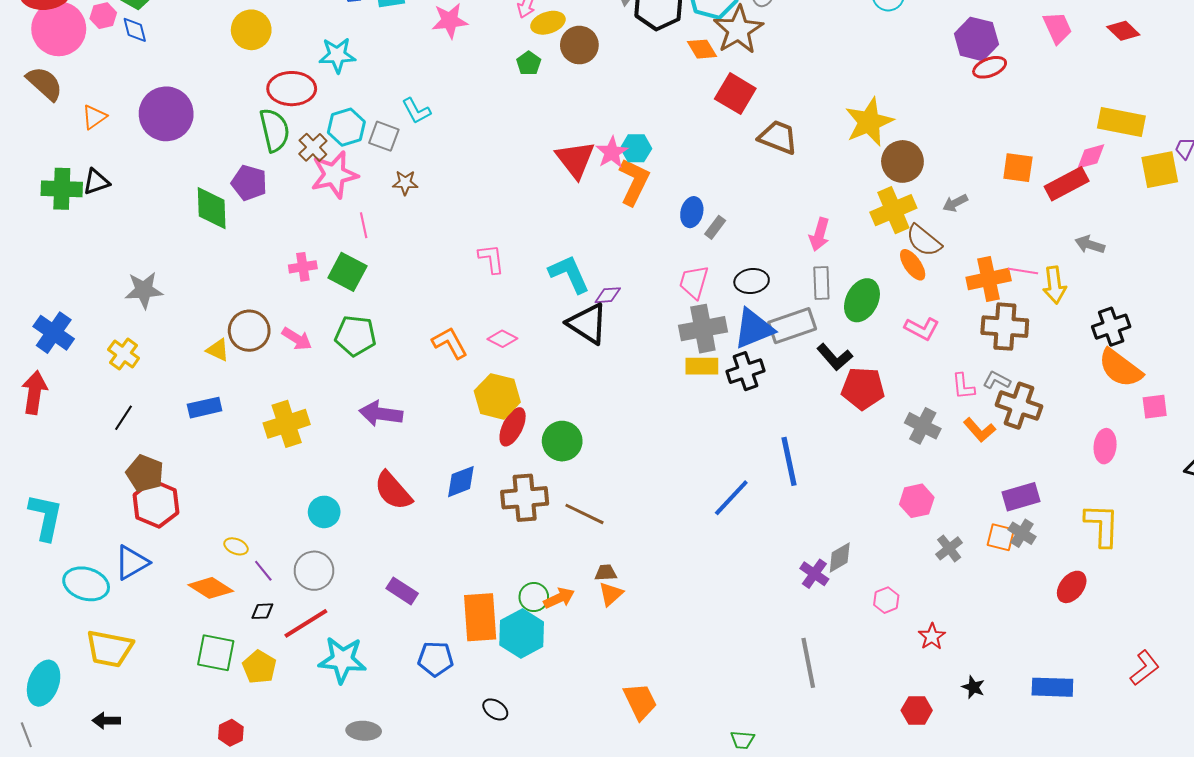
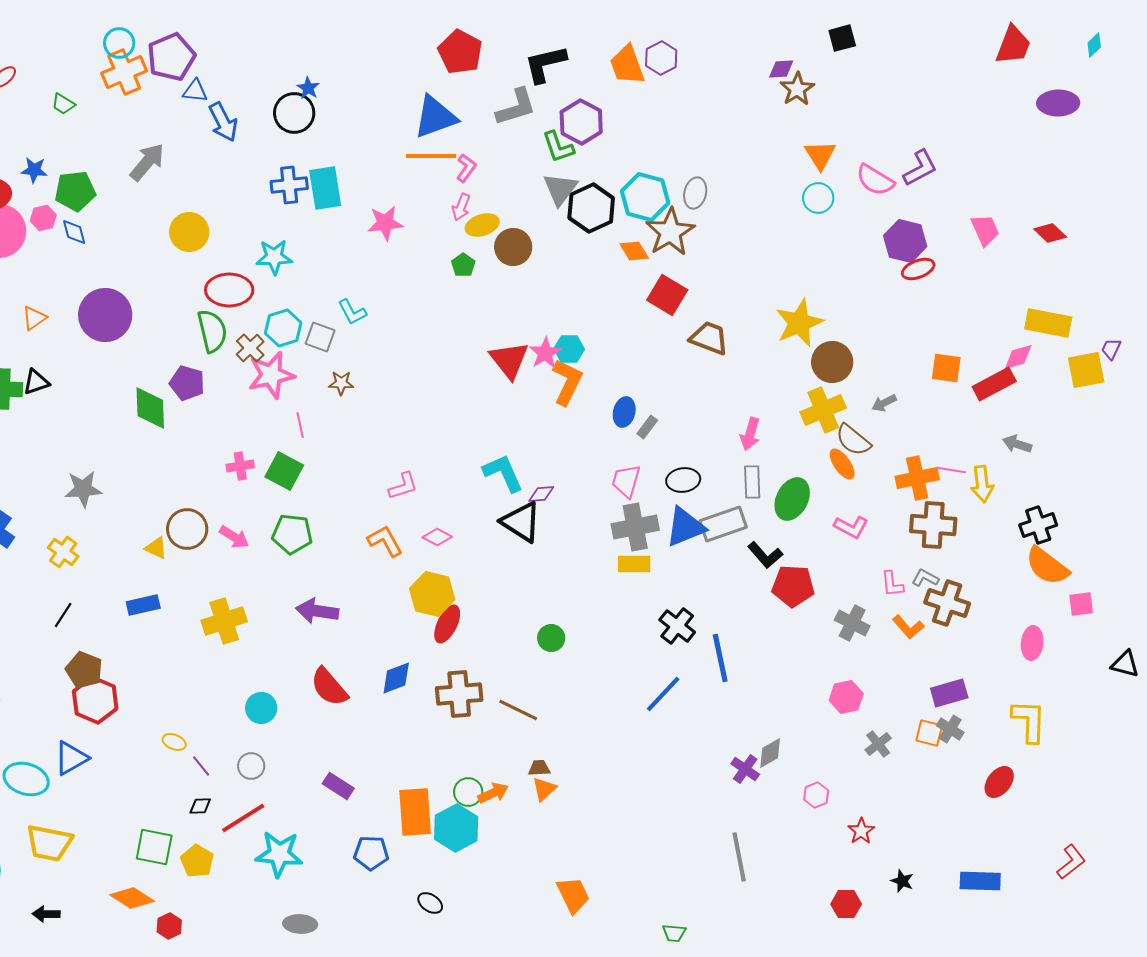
pink L-shape: (491, 259) -> (403, 486), moved, turned 80
black cross: (745, 371) -> (677, 626), moved, turned -33
green circle: (562, 441) -> (551, 638), moved, size x0.7
gray circle: (314, 571) -> (251, 766), size x0.7
orange diamond: (211, 588) -> (132, 898), moved

